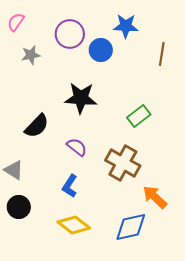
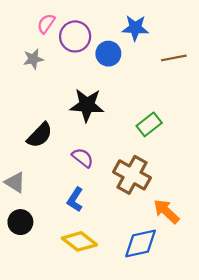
pink semicircle: (16, 22) -> (46, 24), moved
brown line: (162, 54) -> (174, 58), turned 70

